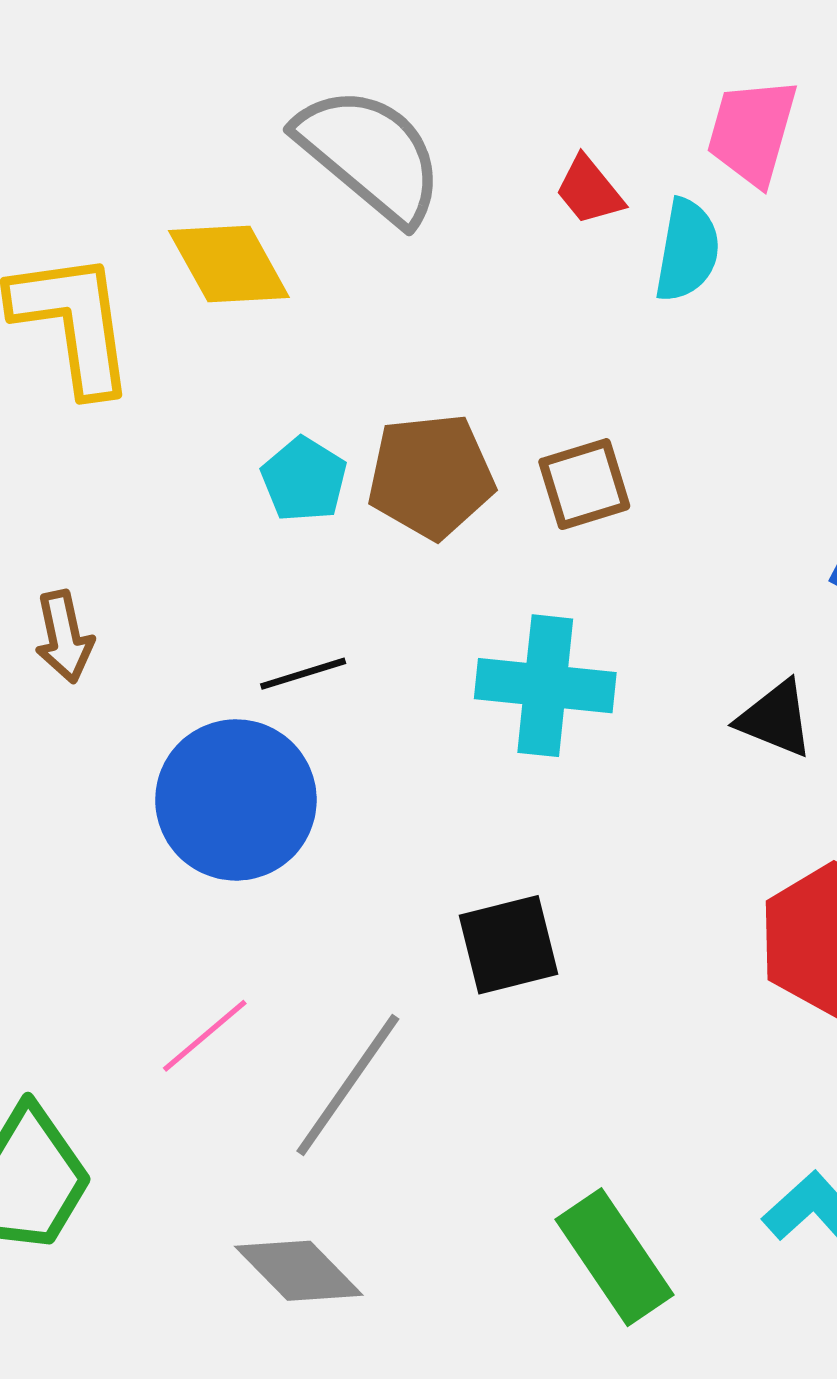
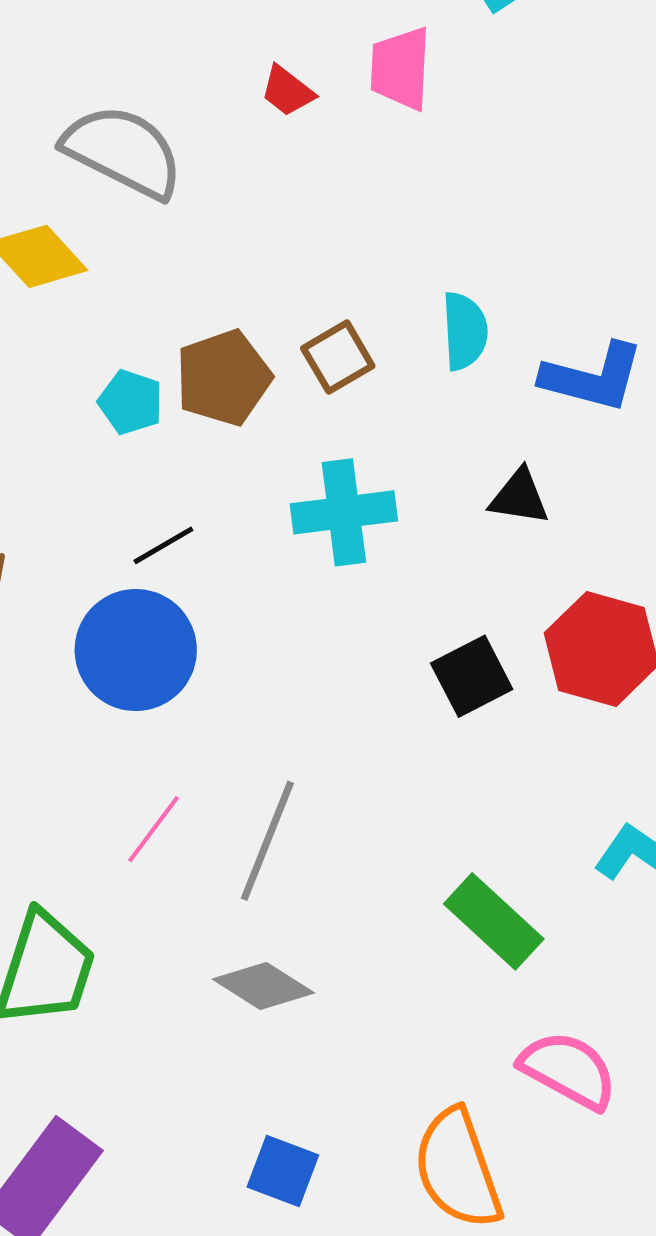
red trapezoid: (589, 190) -> (287, 91), moved
cyan semicircle: (687, 250) -> (465, 331), moved
black square: (509, 945) -> (472, 676), moved

